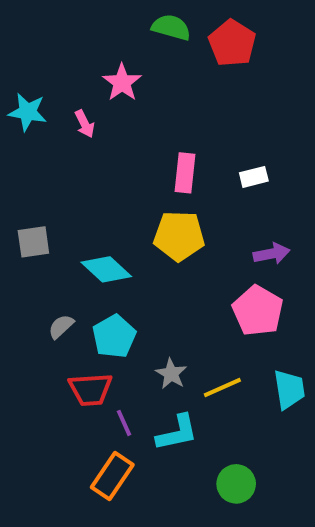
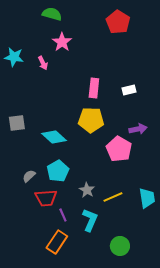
green semicircle: (171, 27) -> (52, 14), moved
pink pentagon: (258, 311) -> (119, 149), moved
gray semicircle: (61, 326) -> (29, 176), moved
cyan L-shape: (177, 433) -> (90, 220), turned -55

